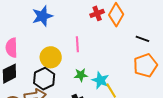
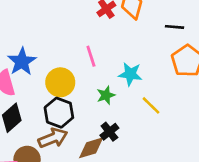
blue star: (42, 16) -> (22, 62), moved
cyan star: (100, 80) -> (130, 74), moved

